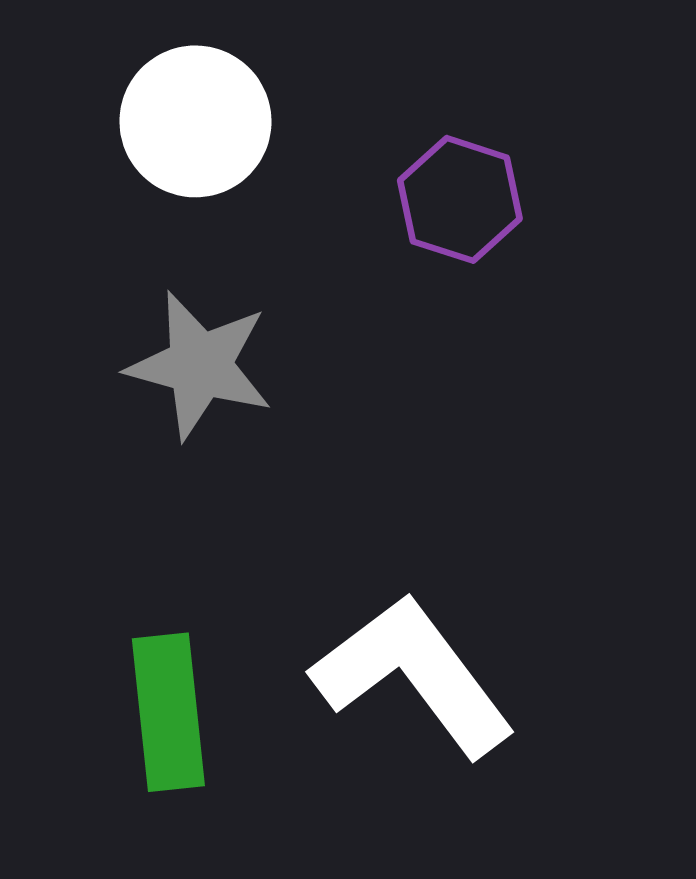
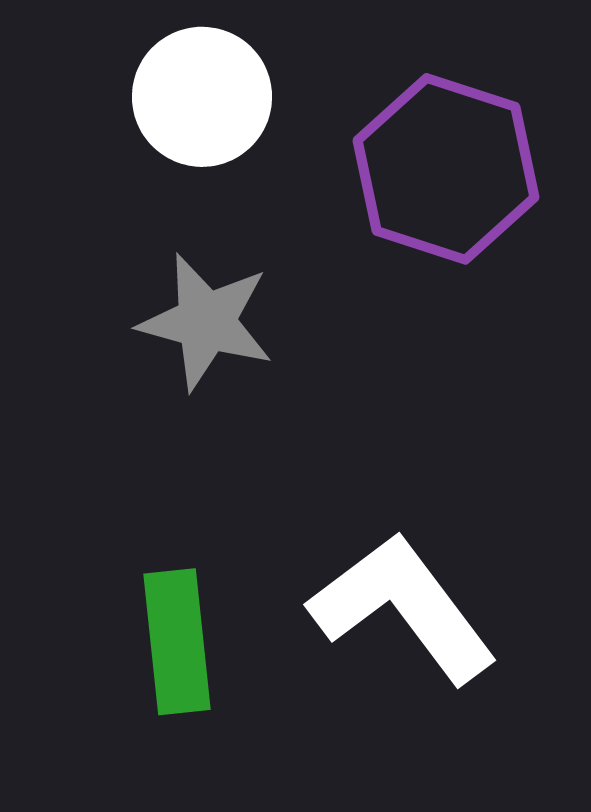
purple hexagon: (460, 199) -> (446, 169), size x1.6

